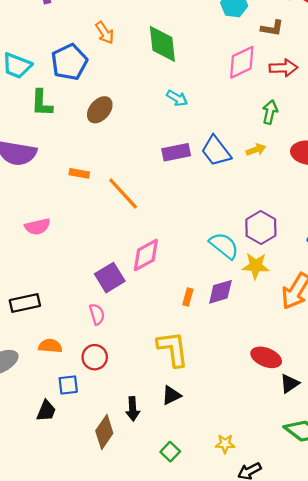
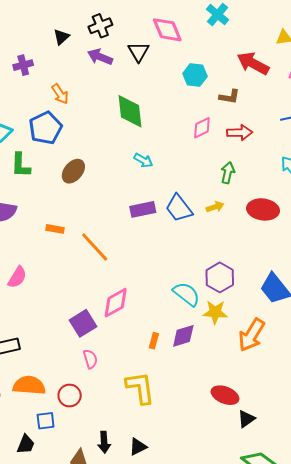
orange arrow: (105, 33) -> (60, 94), moved
pink diamond: (242, 62) -> (202, 128), size x0.7
pink semicircle: (37, 227) -> (17, 277), turned -45
pink semicircle: (97, 314) -> (90, 359), moved
orange semicircle: (50, 346) -> (29, 385), size x1.5
black triangle: (171, 395) -> (138, 447), moved

